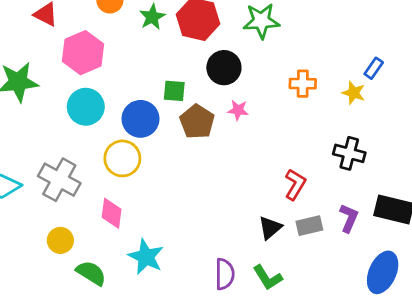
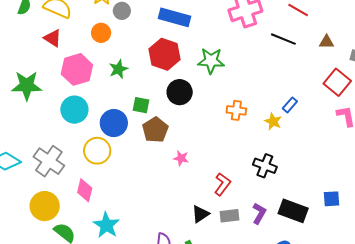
green star: (152, 17) -> (118, 69), moved
pink star: (238, 110) -> (181, 158), moved
yellow circle: (60, 240) -> (45, 206), size x1.5

